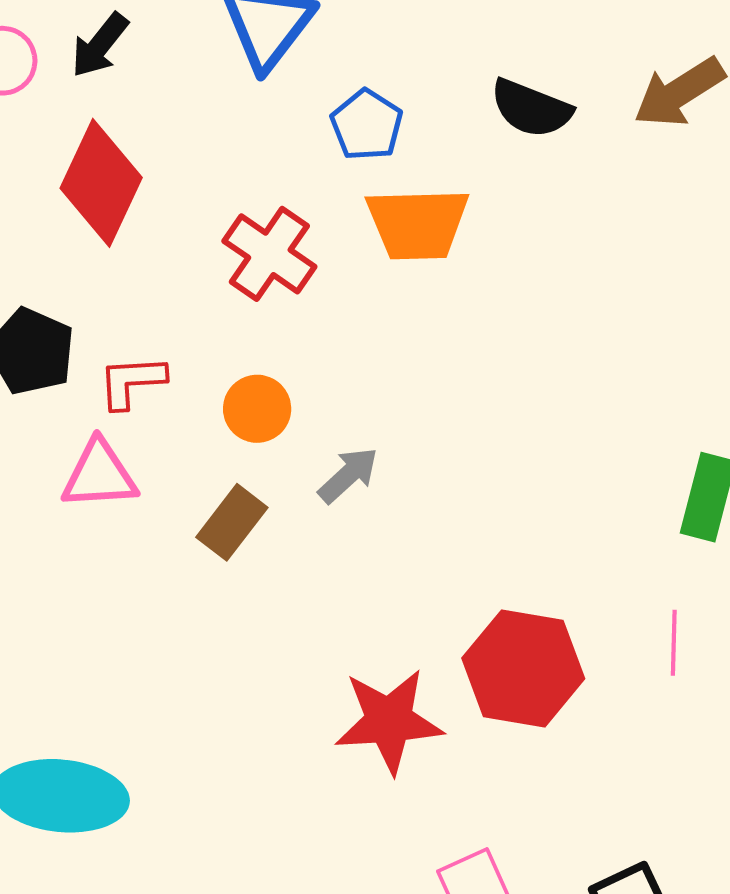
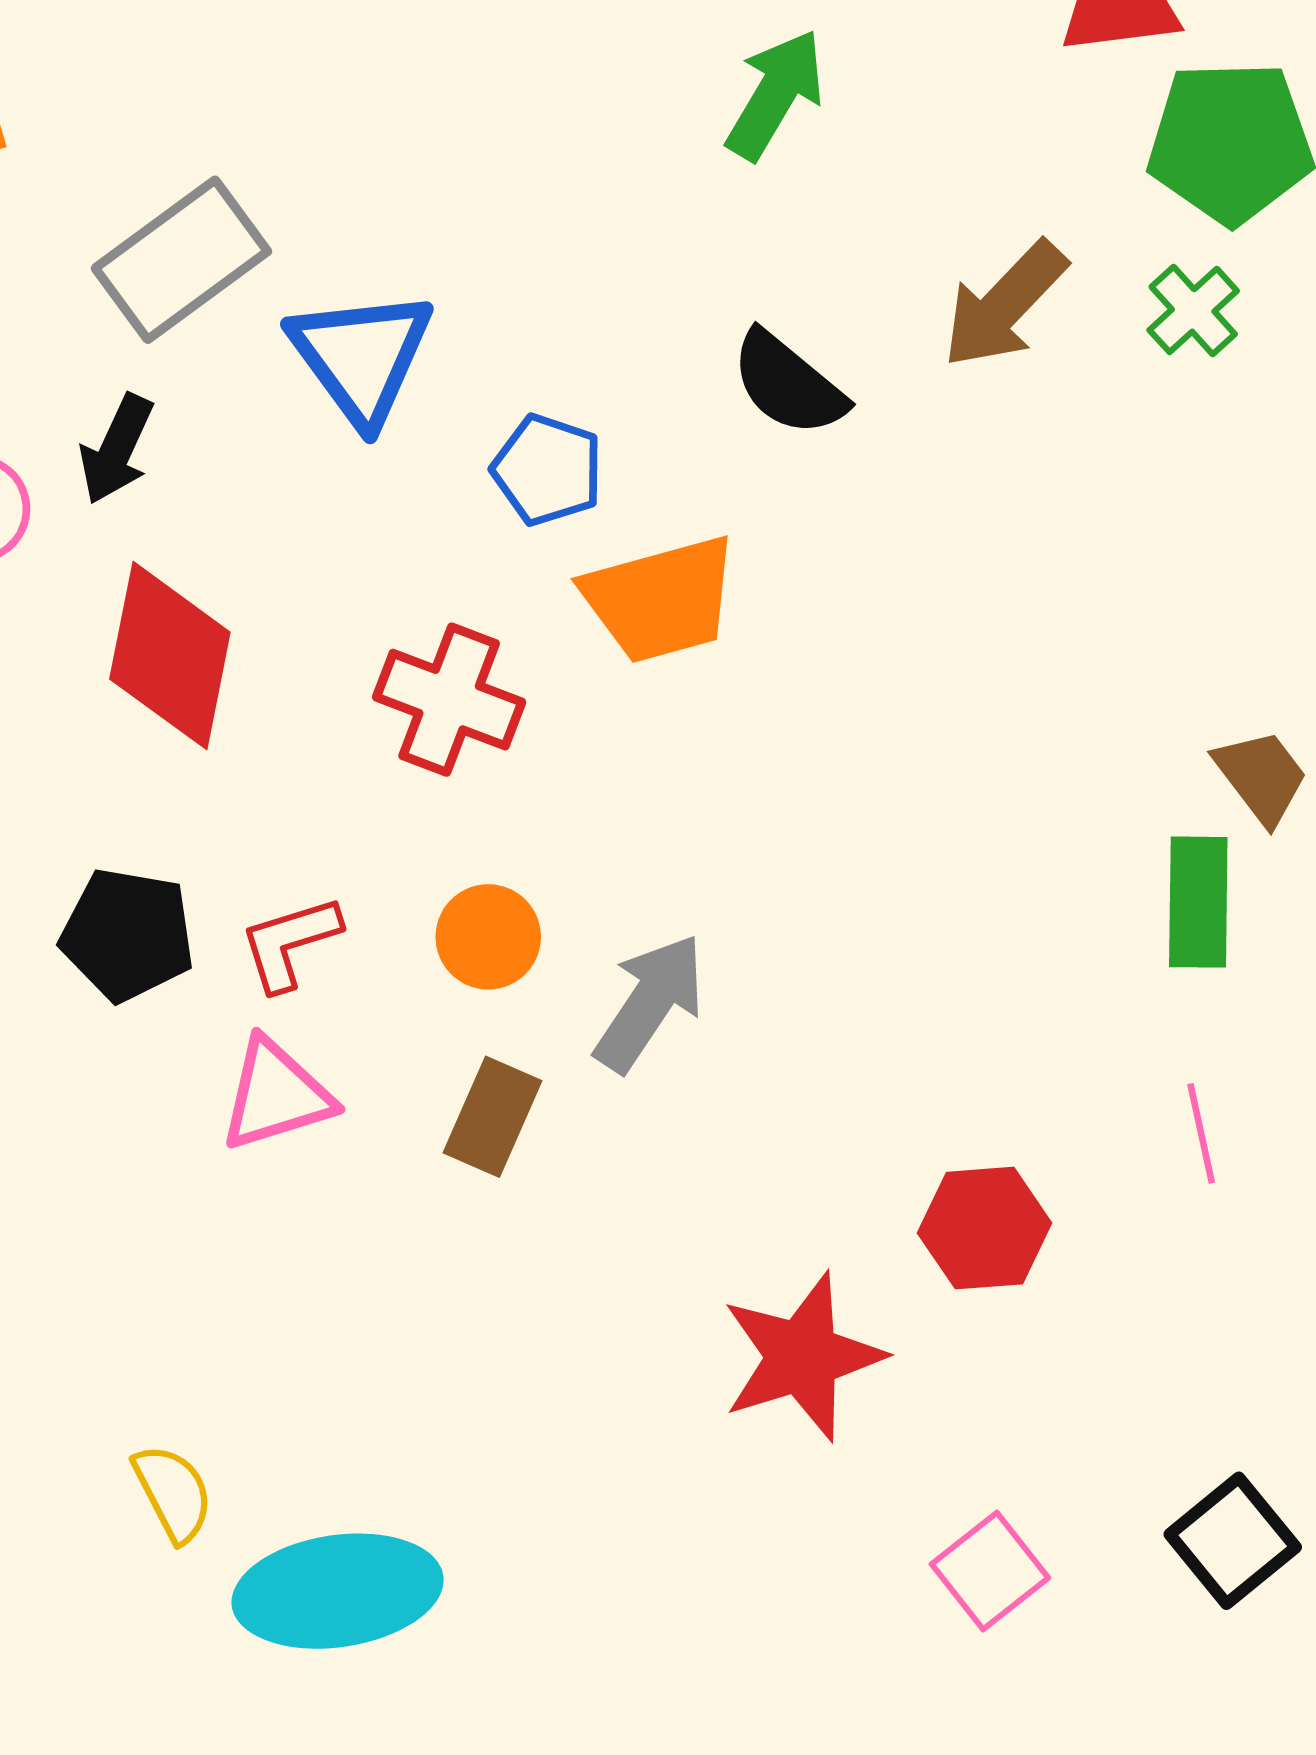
black semicircle: (531, 108) -> (788, 384), turned 32
gray arrow: (348, 475) -> (650, 1003), size x1.4
red hexagon: (523, 668) -> (985, 1228), size x0.7

